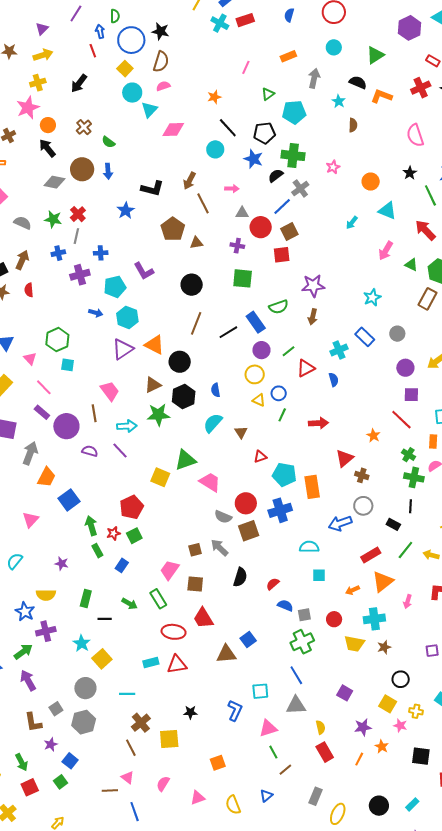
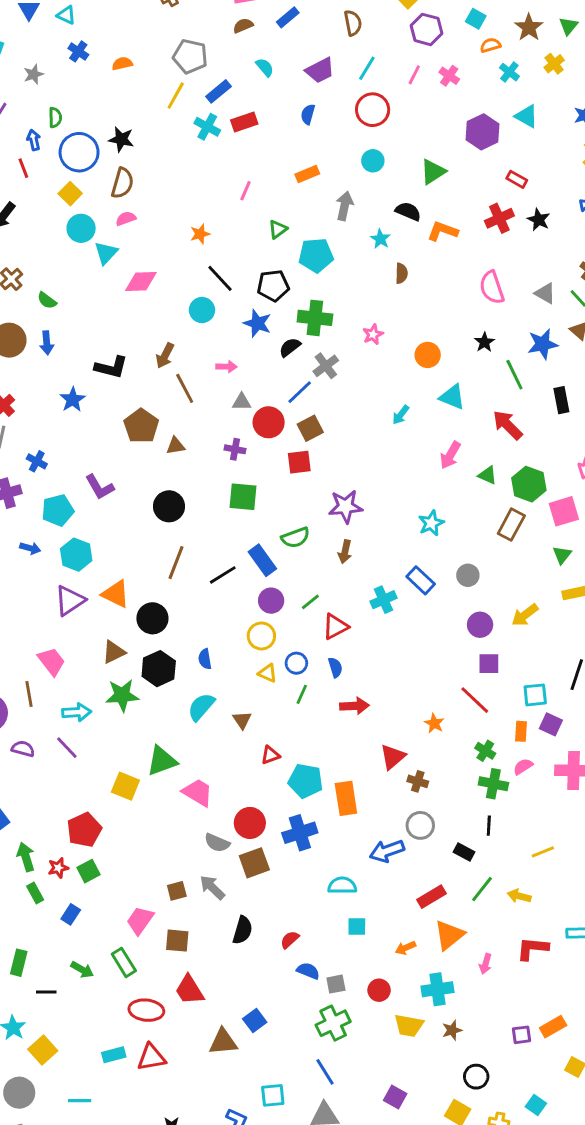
blue cross: (101, 253) -> (37, 461), turned 32
blue semicircle: (334, 380) -> (335, 667), moved

